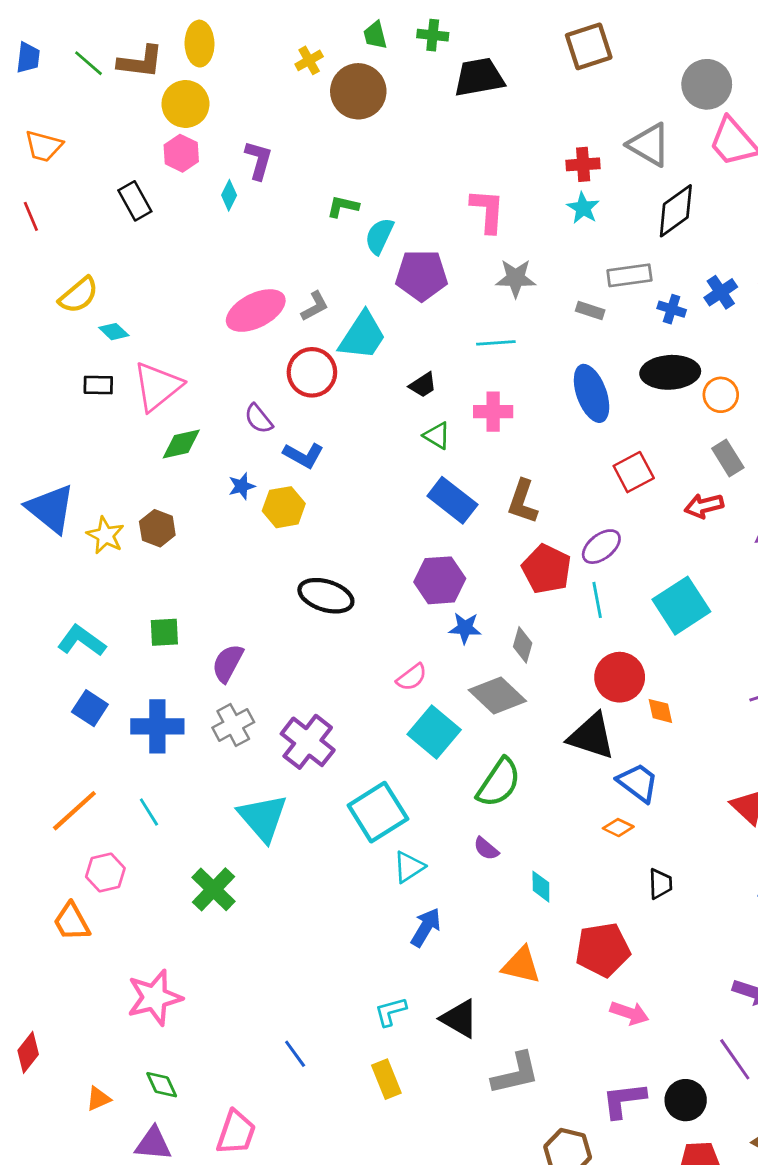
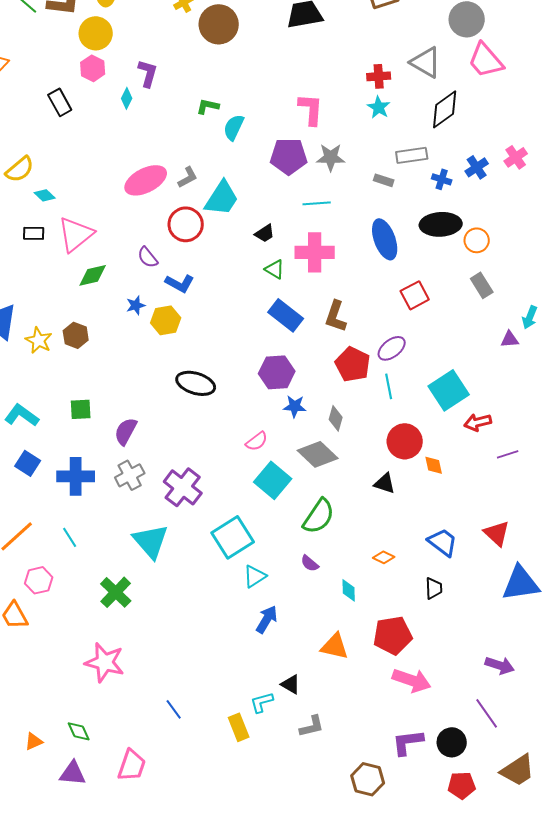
purple pentagon: (422, 275) -> (289, 156), moved
pink cross: (493, 412) -> (315, 252), size x1.4
red arrow: (704, 506) -> (478, 422), moved
black triangle: (592, 736) -> (385, 483), size x0.6
blue trapezoid: (638, 783) -> (443, 542), moved
orange diamond: (618, 828) -> (384, 557), moved
pink star: (155, 998) -> (105, 662), moved, turned 30
cyan L-shape: (391, 1012) -> (262, 702), moved
pink arrow: (629, 1013) -> (412, 680), size x1.4
black triangle: (459, 1019) -> (291, 684), size x0.7
gray L-shape: (516, 1073) -> (312, 726), moved, size x0.7

